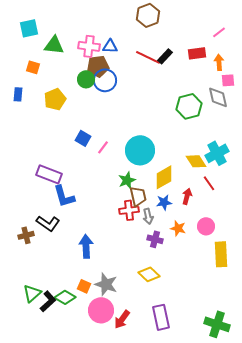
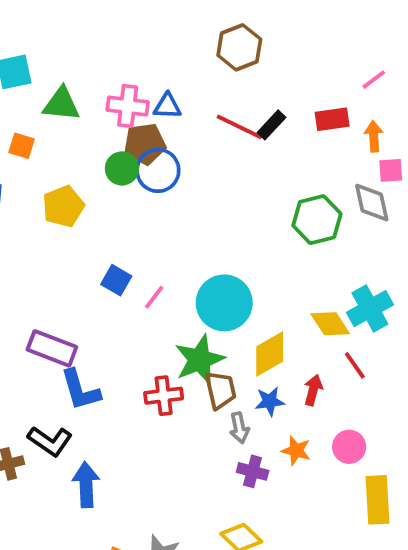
green star: (127, 180) -> (200, 360), size x1.5
red cross: (129, 210) -> (164, 396), moved
blue arrow: (86, 246) -> (86, 485), moved

